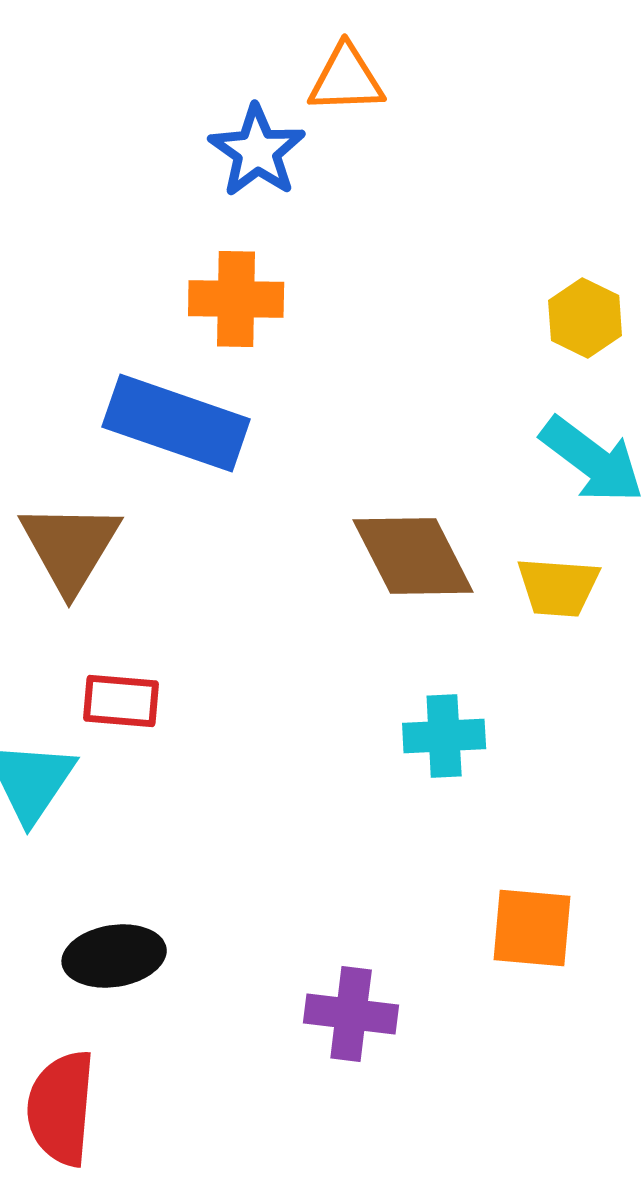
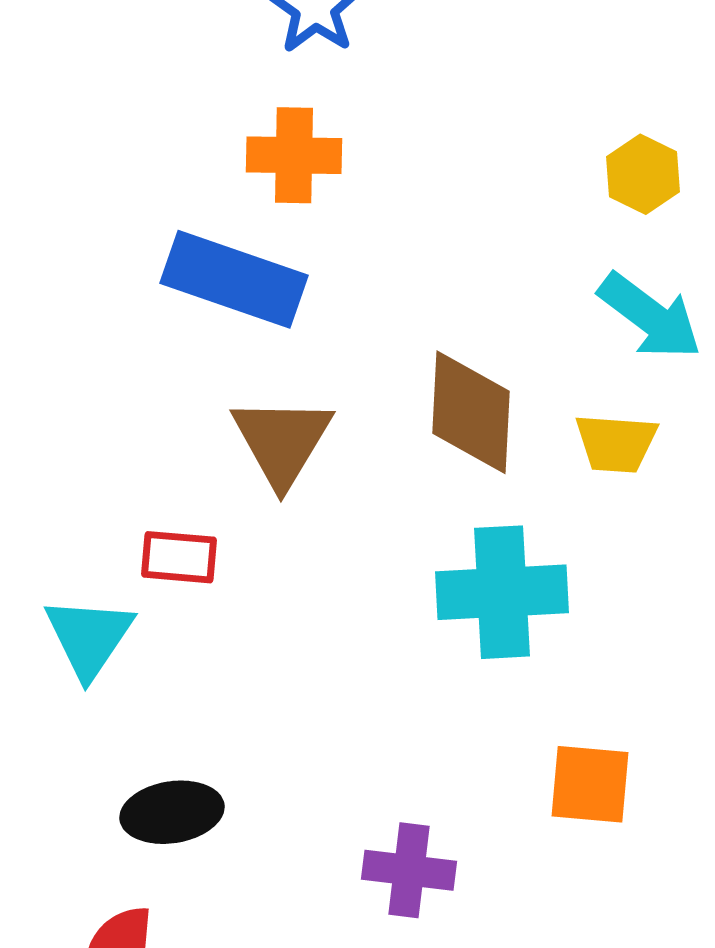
brown triangle: (70, 547) -> (282, 441), moved
brown diamond: (413, 556) -> (471, 412), turned 30
cyan cross: (444, 736) -> (502, 592), size x1.6

